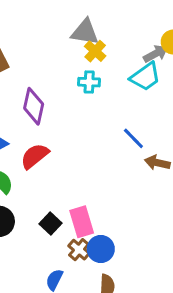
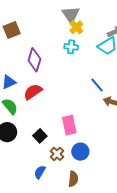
gray triangle: (85, 32) -> (71, 15), turned 42
pink rectangle: (82, 222) -> (69, 125), moved
blue circle: (101, 249) -> (80, 152), moved

